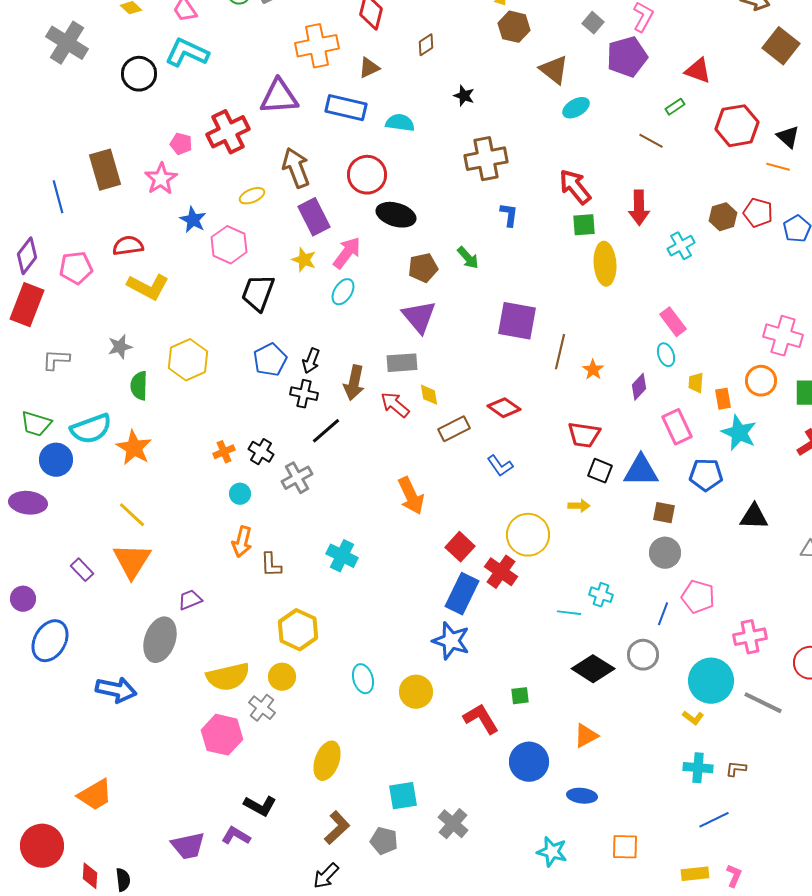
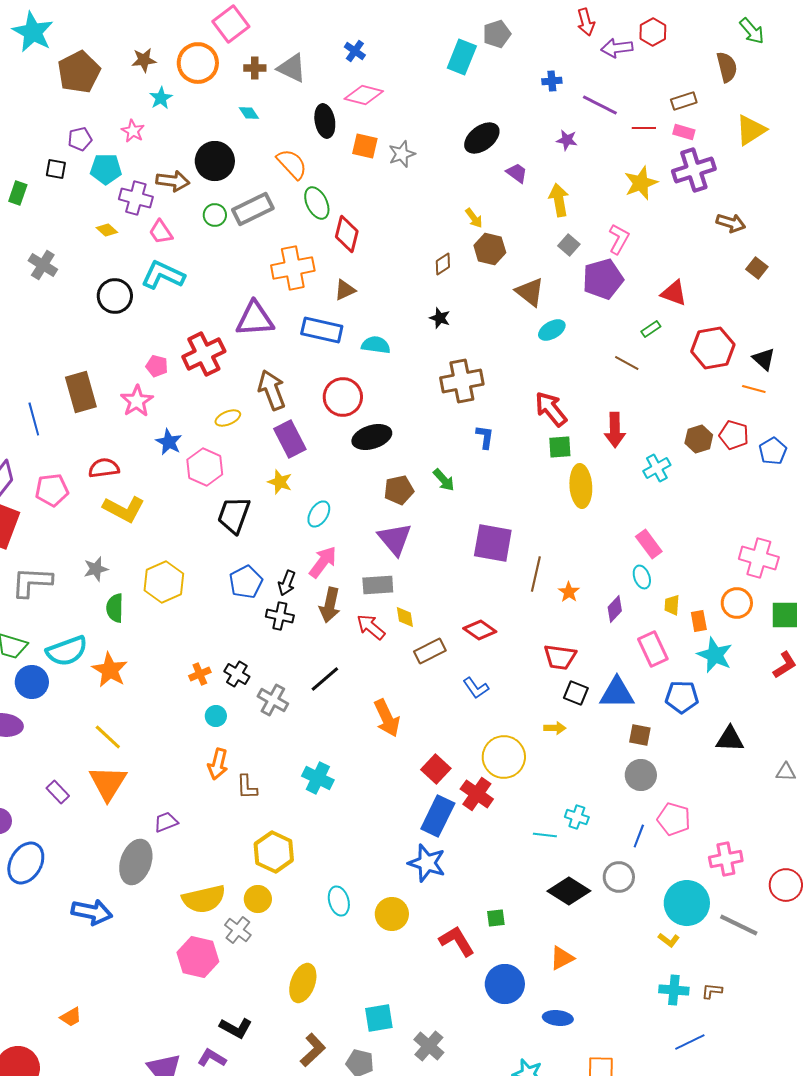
gray cross: (67, 43) -> (43, 265), size x0.7
brown diamond: (426, 45) -> (443, 264), moved
brown square: (781, 46) -> (757, 268), size x0.6
black ellipse: (396, 215) -> (372, 437), turned -33
pink arrow: (347, 253) -> (323, 562), moved
gray L-shape: (56, 360) -> (32, 582), size x1.5
black line: (326, 431) -> (325, 679), moved
gray cross: (297, 478) -> (273, 700), turned -32
orange trapezoid: (95, 795) -> (71, 1017), size x0.6

